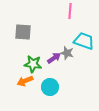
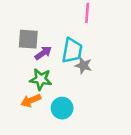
cyan trapezoid: (84, 41) -> (72, 50), moved, turned 80
purple arrow: (54, 58) -> (43, 53), moved

